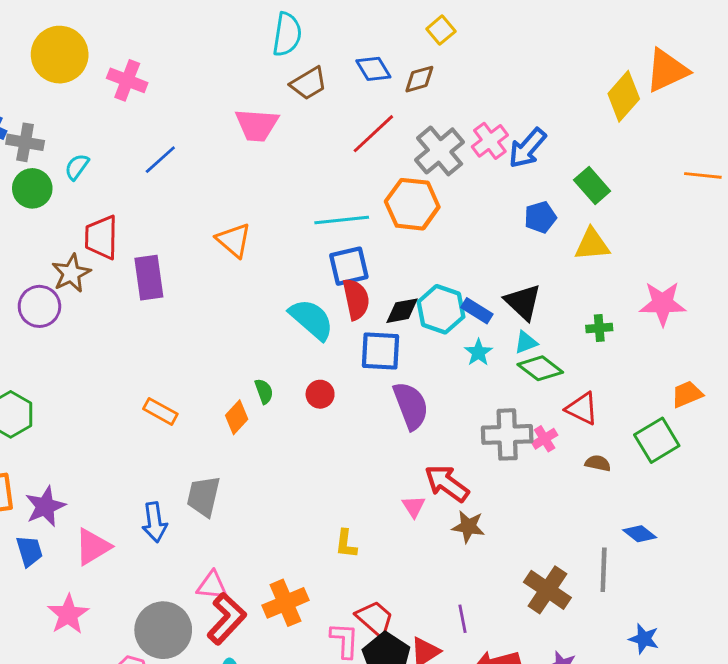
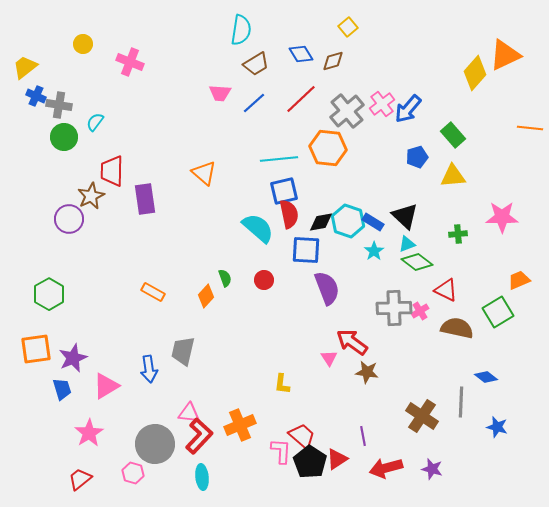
yellow circle: (60, 55) -> (83, 44), size x0.5
pink trapezoid: (257, 125) -> (220, 93), size x0.7
blue line: (160, 160) -> (254, 103), moved
brown semicircle: (598, 463) -> (457, 328), size x1.8
blue star: (644, 639) -> (497, 427), moved

